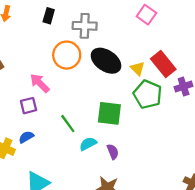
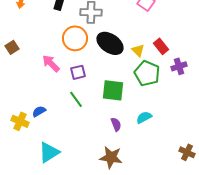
red rectangle: (163, 64) -> (161, 46), size x0.7
purple square: (28, 106) -> (78, 72), moved
cyan semicircle: (88, 144) -> (144, 117), moved

